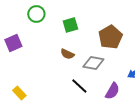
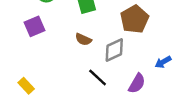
purple square: (13, 43) -> (35, 26), moved
gray diamond: (93, 63) -> (114, 50), turned -35

